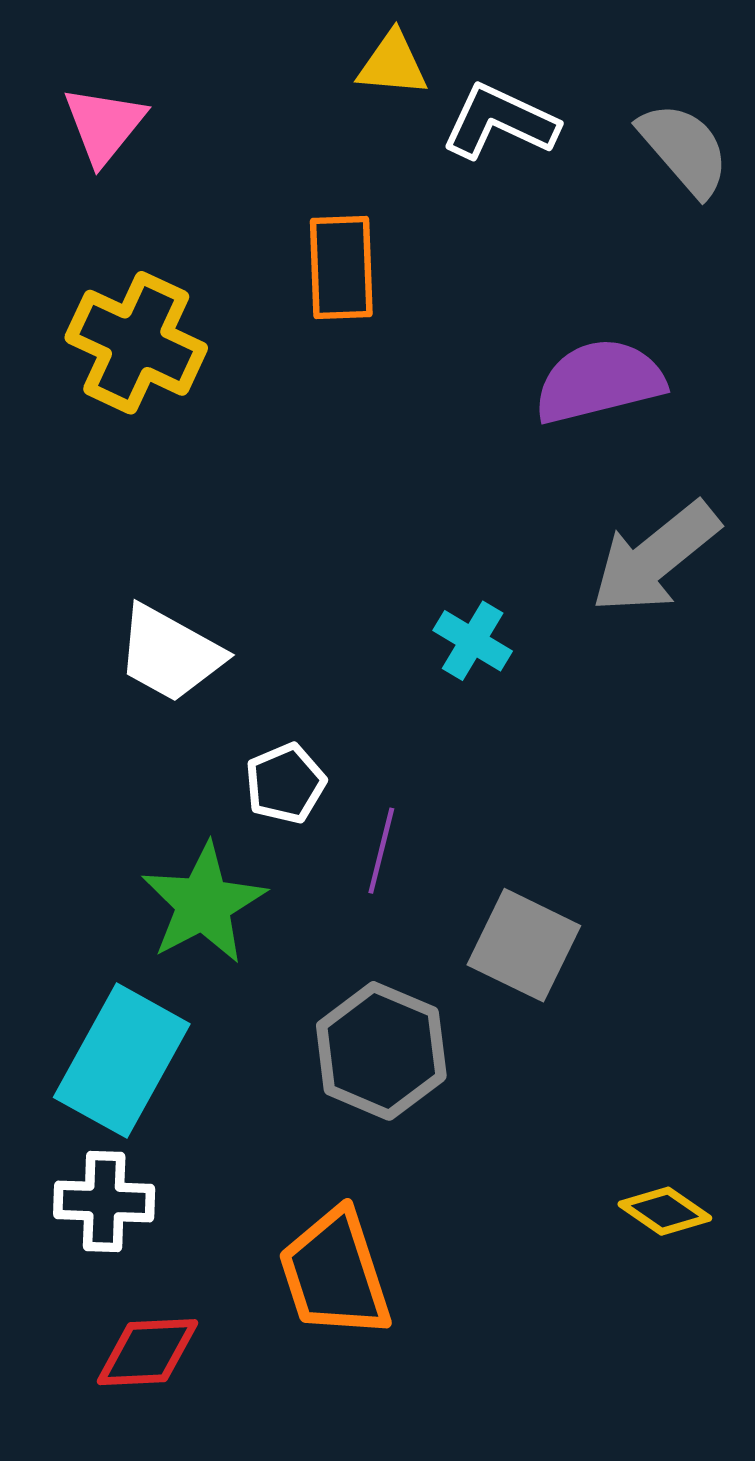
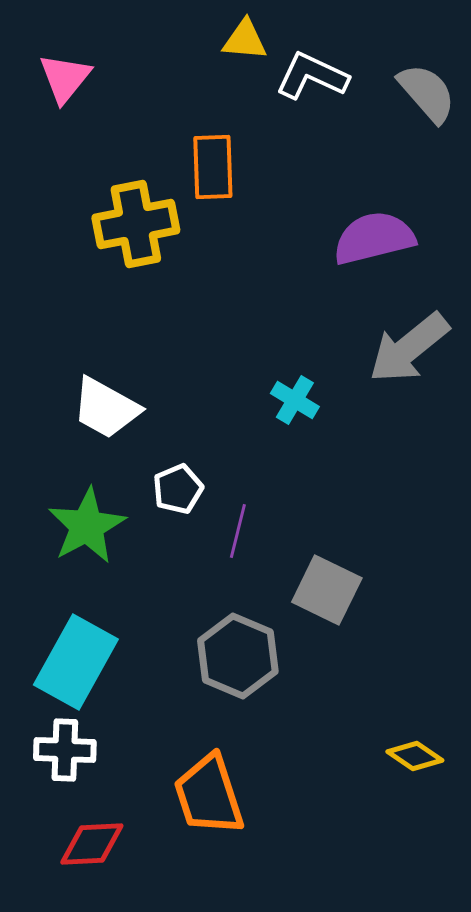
yellow cross: (136, 343) -> (136, 224), moved, turned -36
green star: (203, 904) -> (87, 526), moved

